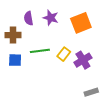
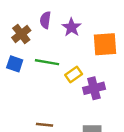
brown cross: (13, 35) -> (21, 34), turned 35

